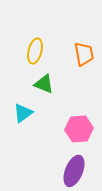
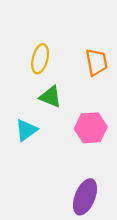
pink hexagon: (79, 129) -> (91, 128), moved

